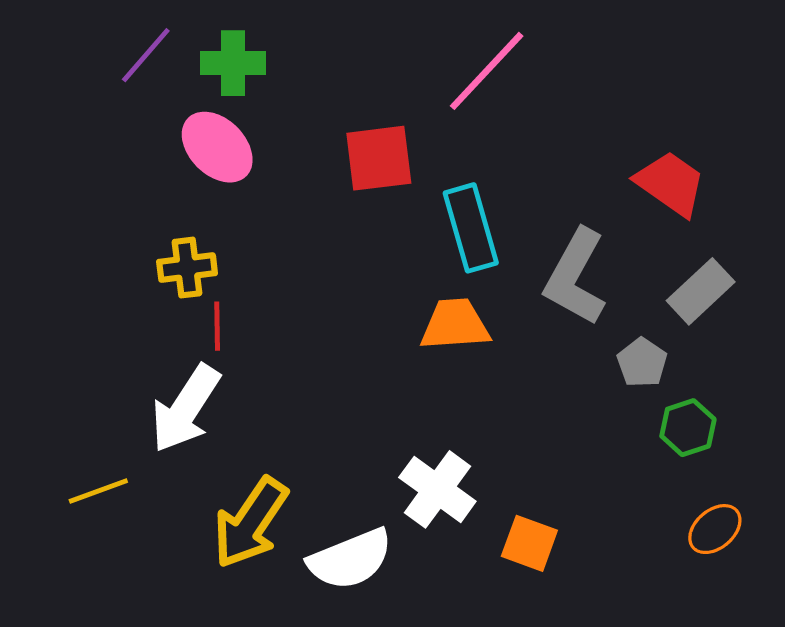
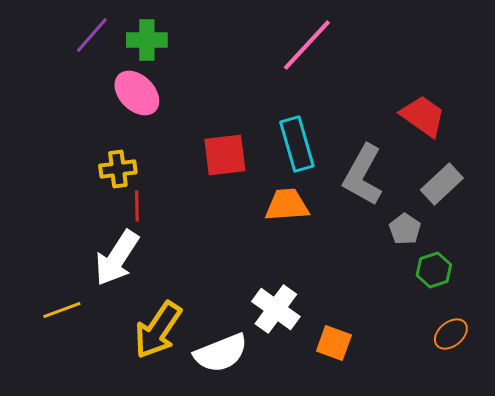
red square: (379, 158) -> (225, 155), moved

